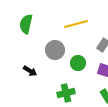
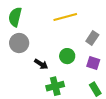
gray circle: (55, 50) -> (19, 43), moved
black arrow: (30, 71) -> (41, 64), moved

